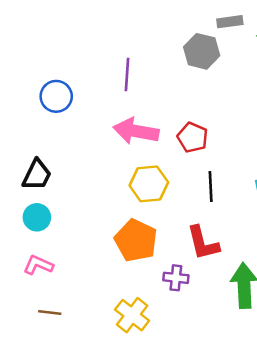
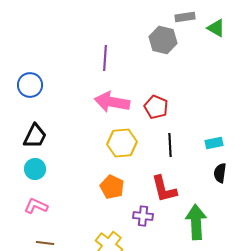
blue circle: (56, 96) -> (30, 85), moved
orange pentagon: (136, 240) -> (112, 187), size x0.7

